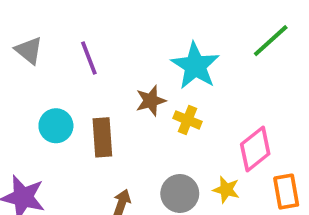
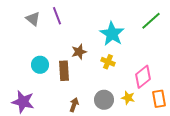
gray triangle: (29, 50) -> (33, 19), moved
purple line: (89, 58) -> (57, 16), moved
brown star: (151, 101) -> (79, 52), moved

